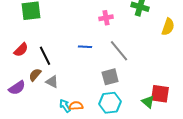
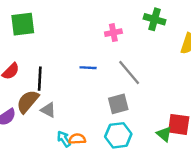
black line: (45, 56) -> (40, 79), turned 30
brown semicircle: (35, 75) -> (28, 101), size x1.5

